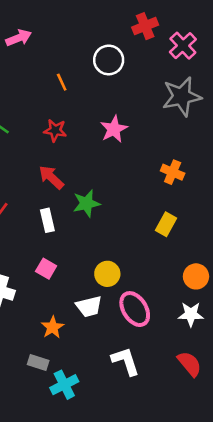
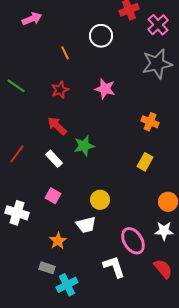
pink star: (114, 129) -> (105, 89), turned -30
red star: (55, 130) -> (60, 90), turned -30
white rectangle: (47, 220) -> (54, 159), turned -30
pink ellipse: (135, 309) -> (133, 241), moved

